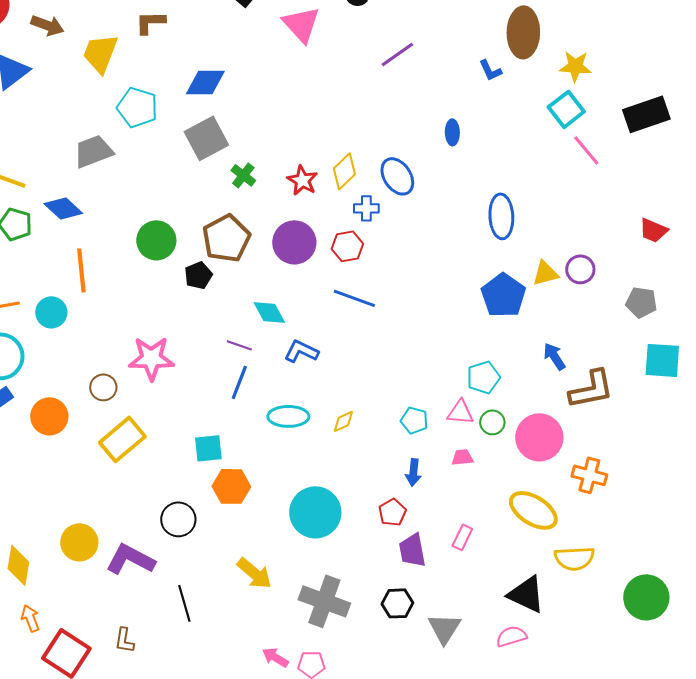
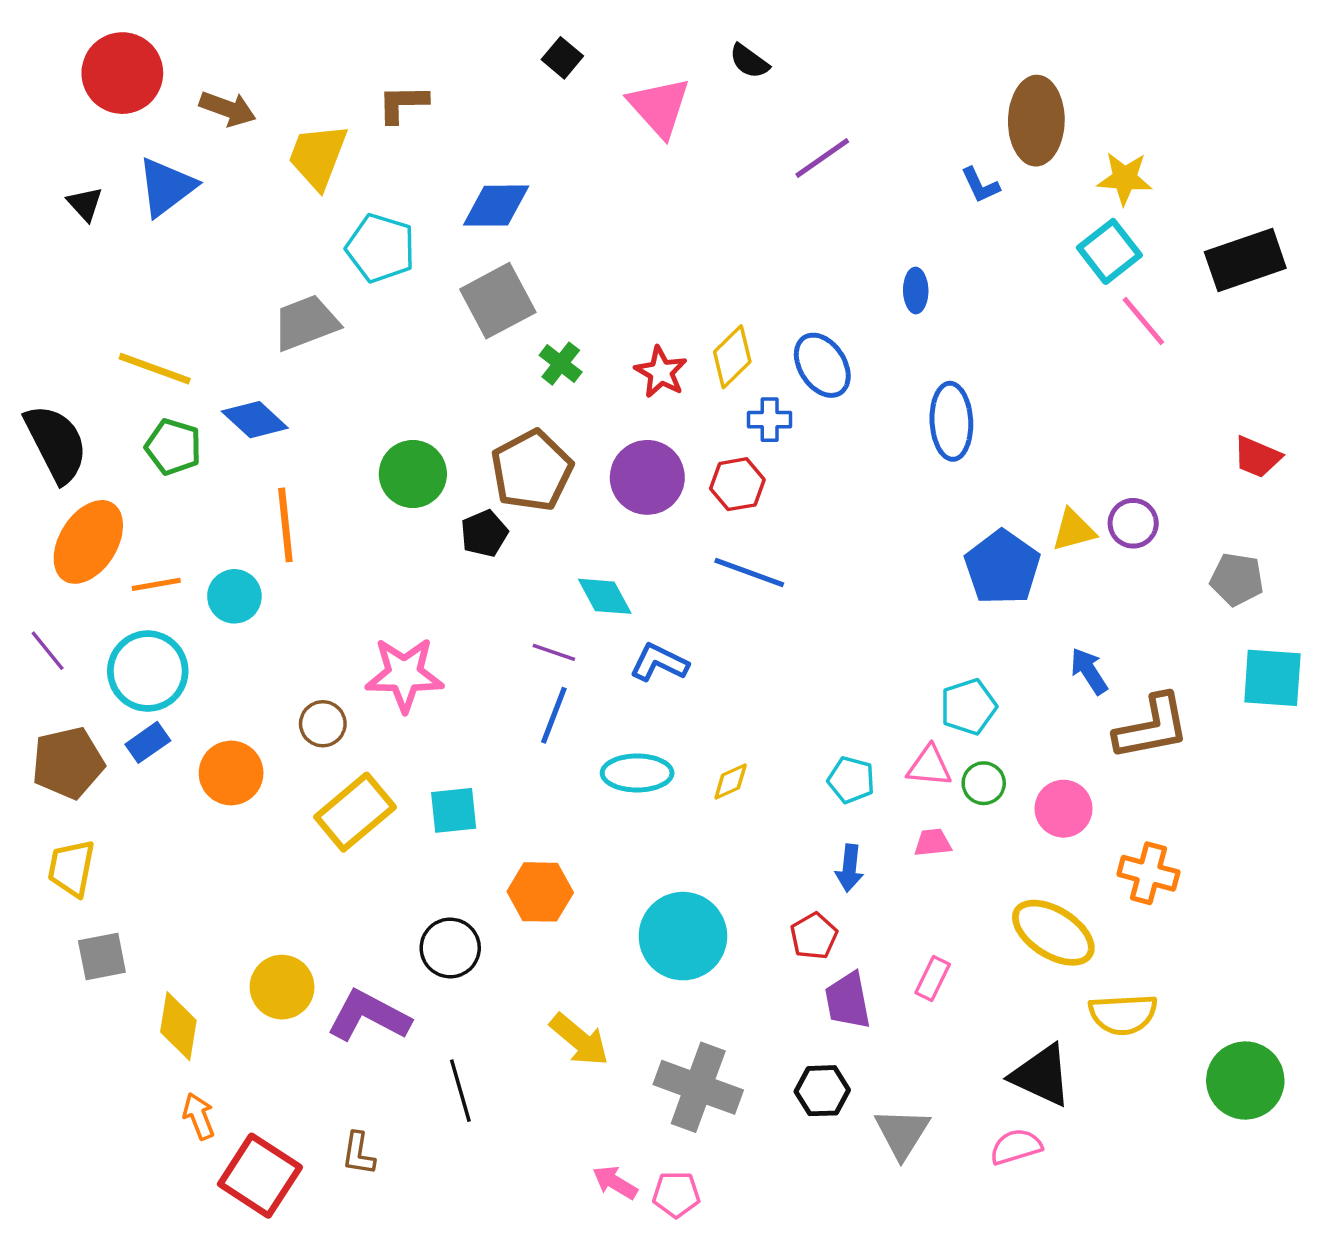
blue ellipse: (501, 216) -> (951, 421), moved
pink circle: (539, 437) -> (1064, 809), size x0.7
cyan square: (208, 448) -> (454, 810), moved

